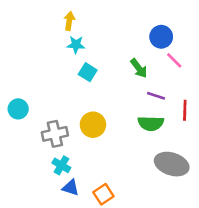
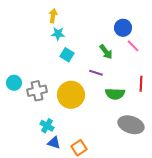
purple line: (156, 96) -> (96, 73), moved
yellow circle: (93, 125) -> (71, 95), size x1.4
gray cross: (55, 134) -> (37, 91), moved

